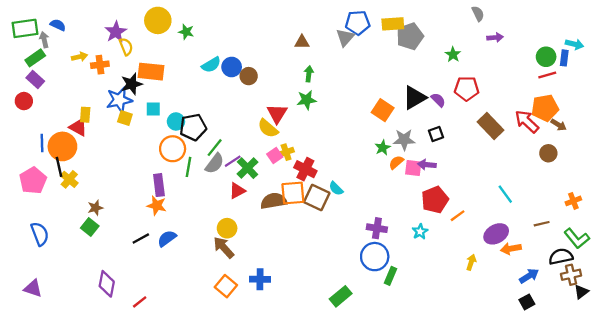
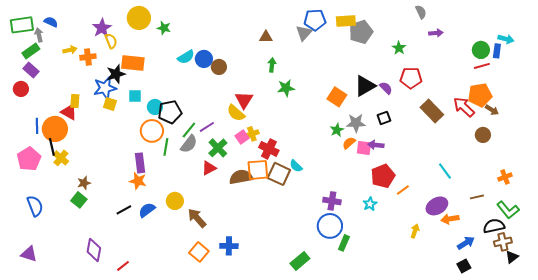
green star: (307, 100) -> (286, 88), moved
purple line: (233, 161) -> (207, 127), moved
yellow circle: (227, 228) -> (175, 201), moved

